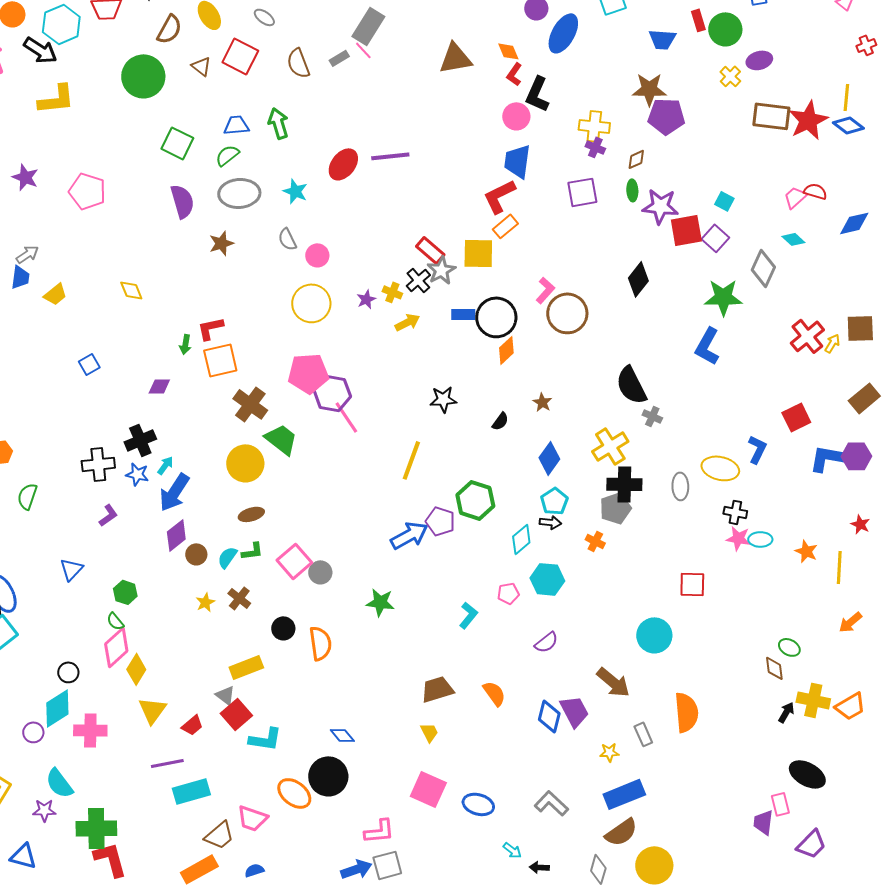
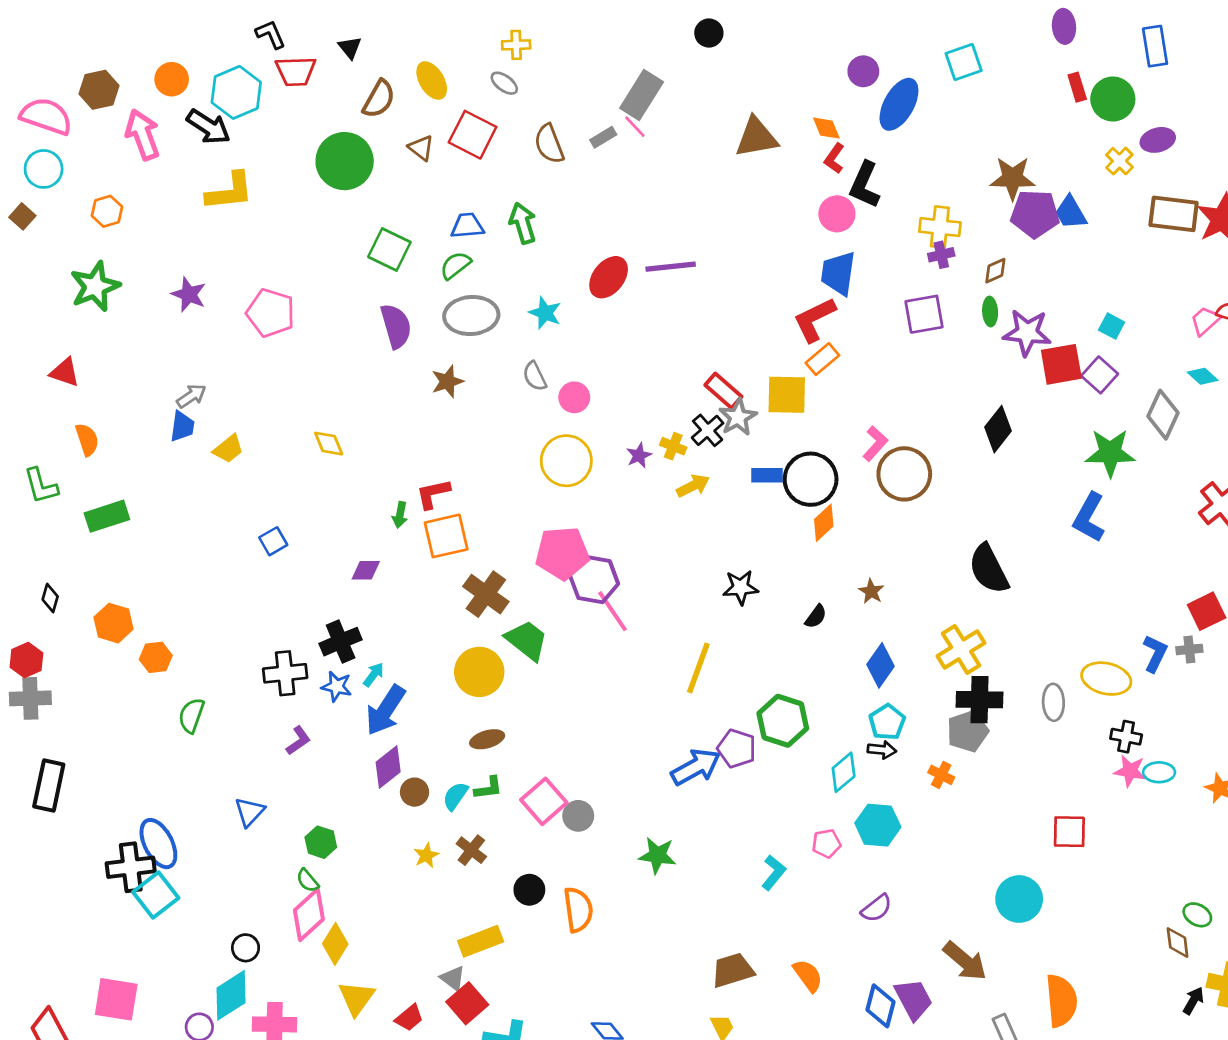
blue trapezoid: (662, 39) -> (1071, 213), moved, turned 56
purple cross: (595, 147) -> (941, 255), turned -36
gray cross: (652, 416) -> (1189, 649), moved, turned -30

